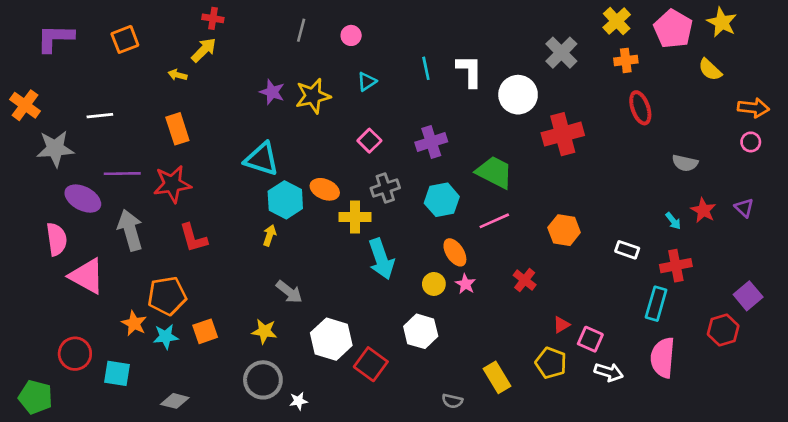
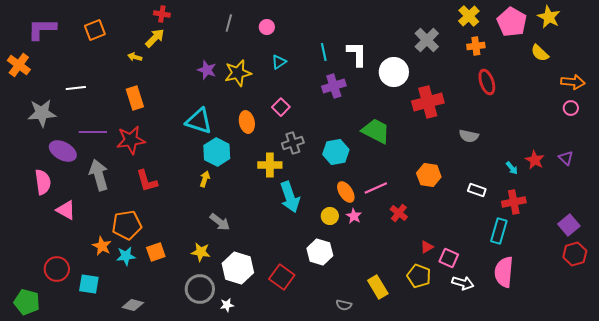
orange cross: (25, 105) -> (19, 65), moved
purple cross: (431, 142) -> (334, 86), moved
gray semicircle: (685, 163) -> (469, 136), moved
orange ellipse: (325, 189) -> (247, 122), moved, turned 55
pink line: (494, 221) -> (376, 188), moved
pink triangle: (87, 276) -> (66, 210), size x0.7
red hexagon: (723, 330) -> (575, 254), moved
white hexagon: (331, 339) -> (238, 268), moved

